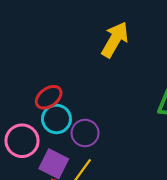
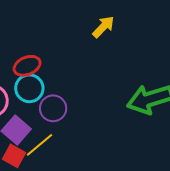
yellow arrow: (115, 40) -> (103, 27), size x0.7

